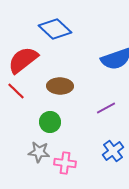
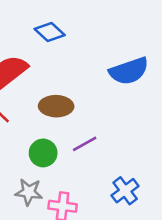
blue diamond: (55, 29) -> (50, 32), size x0.7
purple line: (106, 108) -> (85, 144), moved

